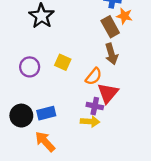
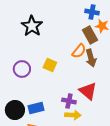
orange semicircle: (94, 76) -> (79, 51), moved
red triangle: (108, 93) -> (88, 91), turned -30
purple cross: (95, 106) -> (69, 101), moved

